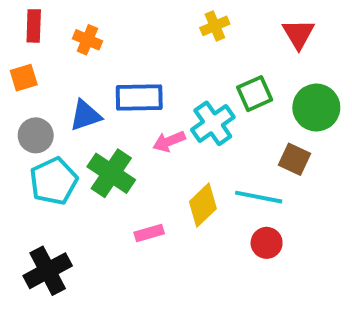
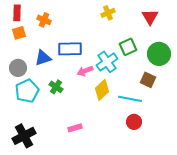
orange square: (24, 78) -> (19, 33), moved
green cross: (111, 173) -> (56, 87), size x0.6
yellow diamond: (203, 205) -> (102, 90), moved
pink rectangle: (149, 233) -> (75, 128), moved

